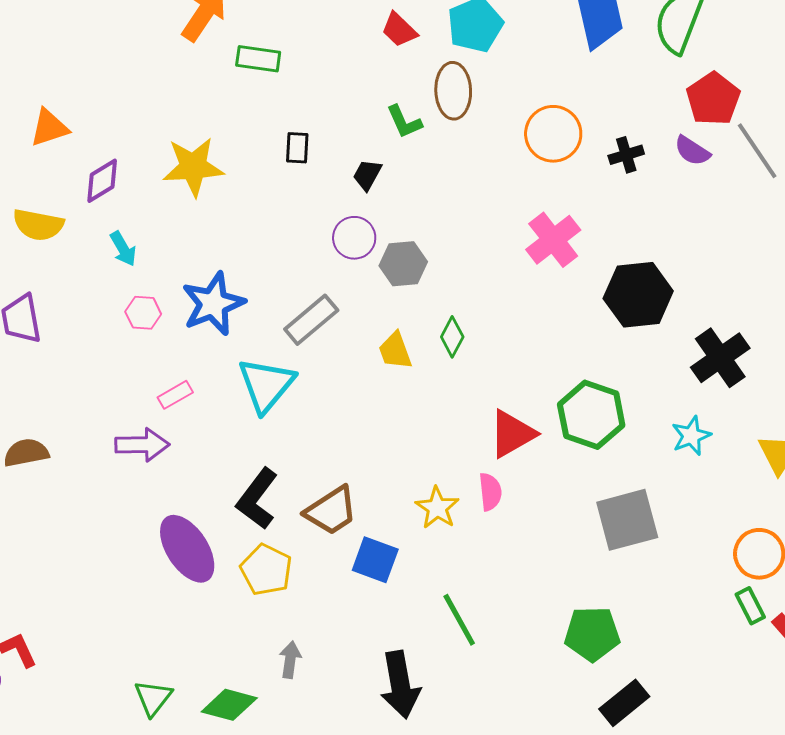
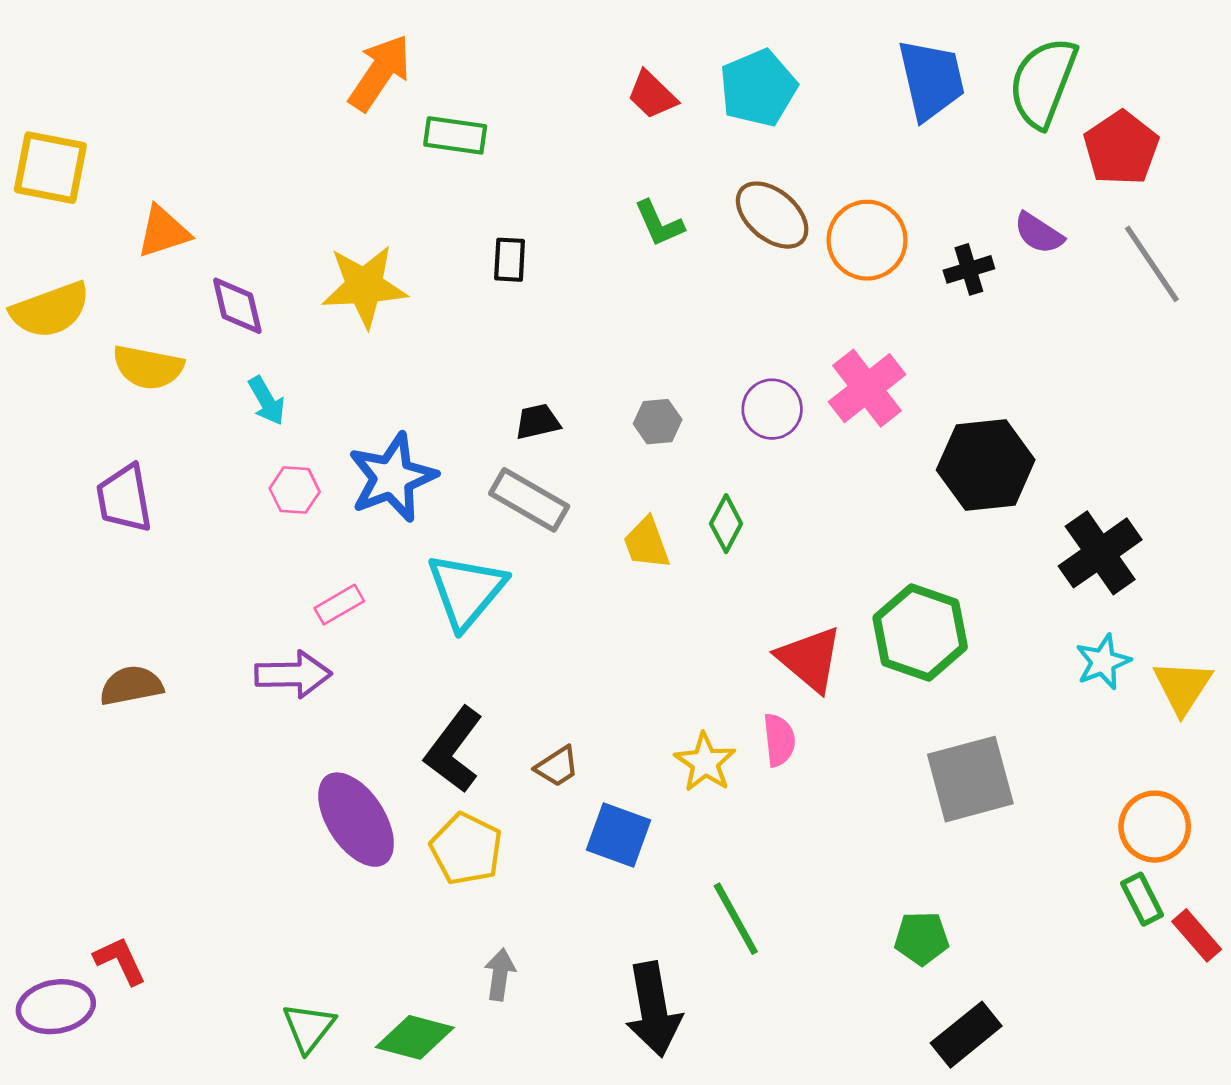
brown ellipse: (453, 91) -> (772, 215), moved, turned -48
red pentagon: (713, 99) -> (1121, 148), moved
purple semicircle: (692, 151) -> (1039, 233), moved
black trapezoid: (367, 175) -> (538, 422), moved, turned 48
purple diamond: (102, 181) -> (237, 306), turned -72
purple circle: (354, 238) -> (772, 409), moved
gray hexagon: (403, 264) -> (658, 422), size x0.7
gray rectangle: (311, 320) -> (529, 500), turned 70
red triangle: (512, 434) -> (810, 659), turned -50
cyan star: (691, 436) -> (1103, 662), moved
brown trapezoid: (331, 511) -> (557, 767), size x0.6
green pentagon: (592, 634) -> (921, 938), size x0.7

